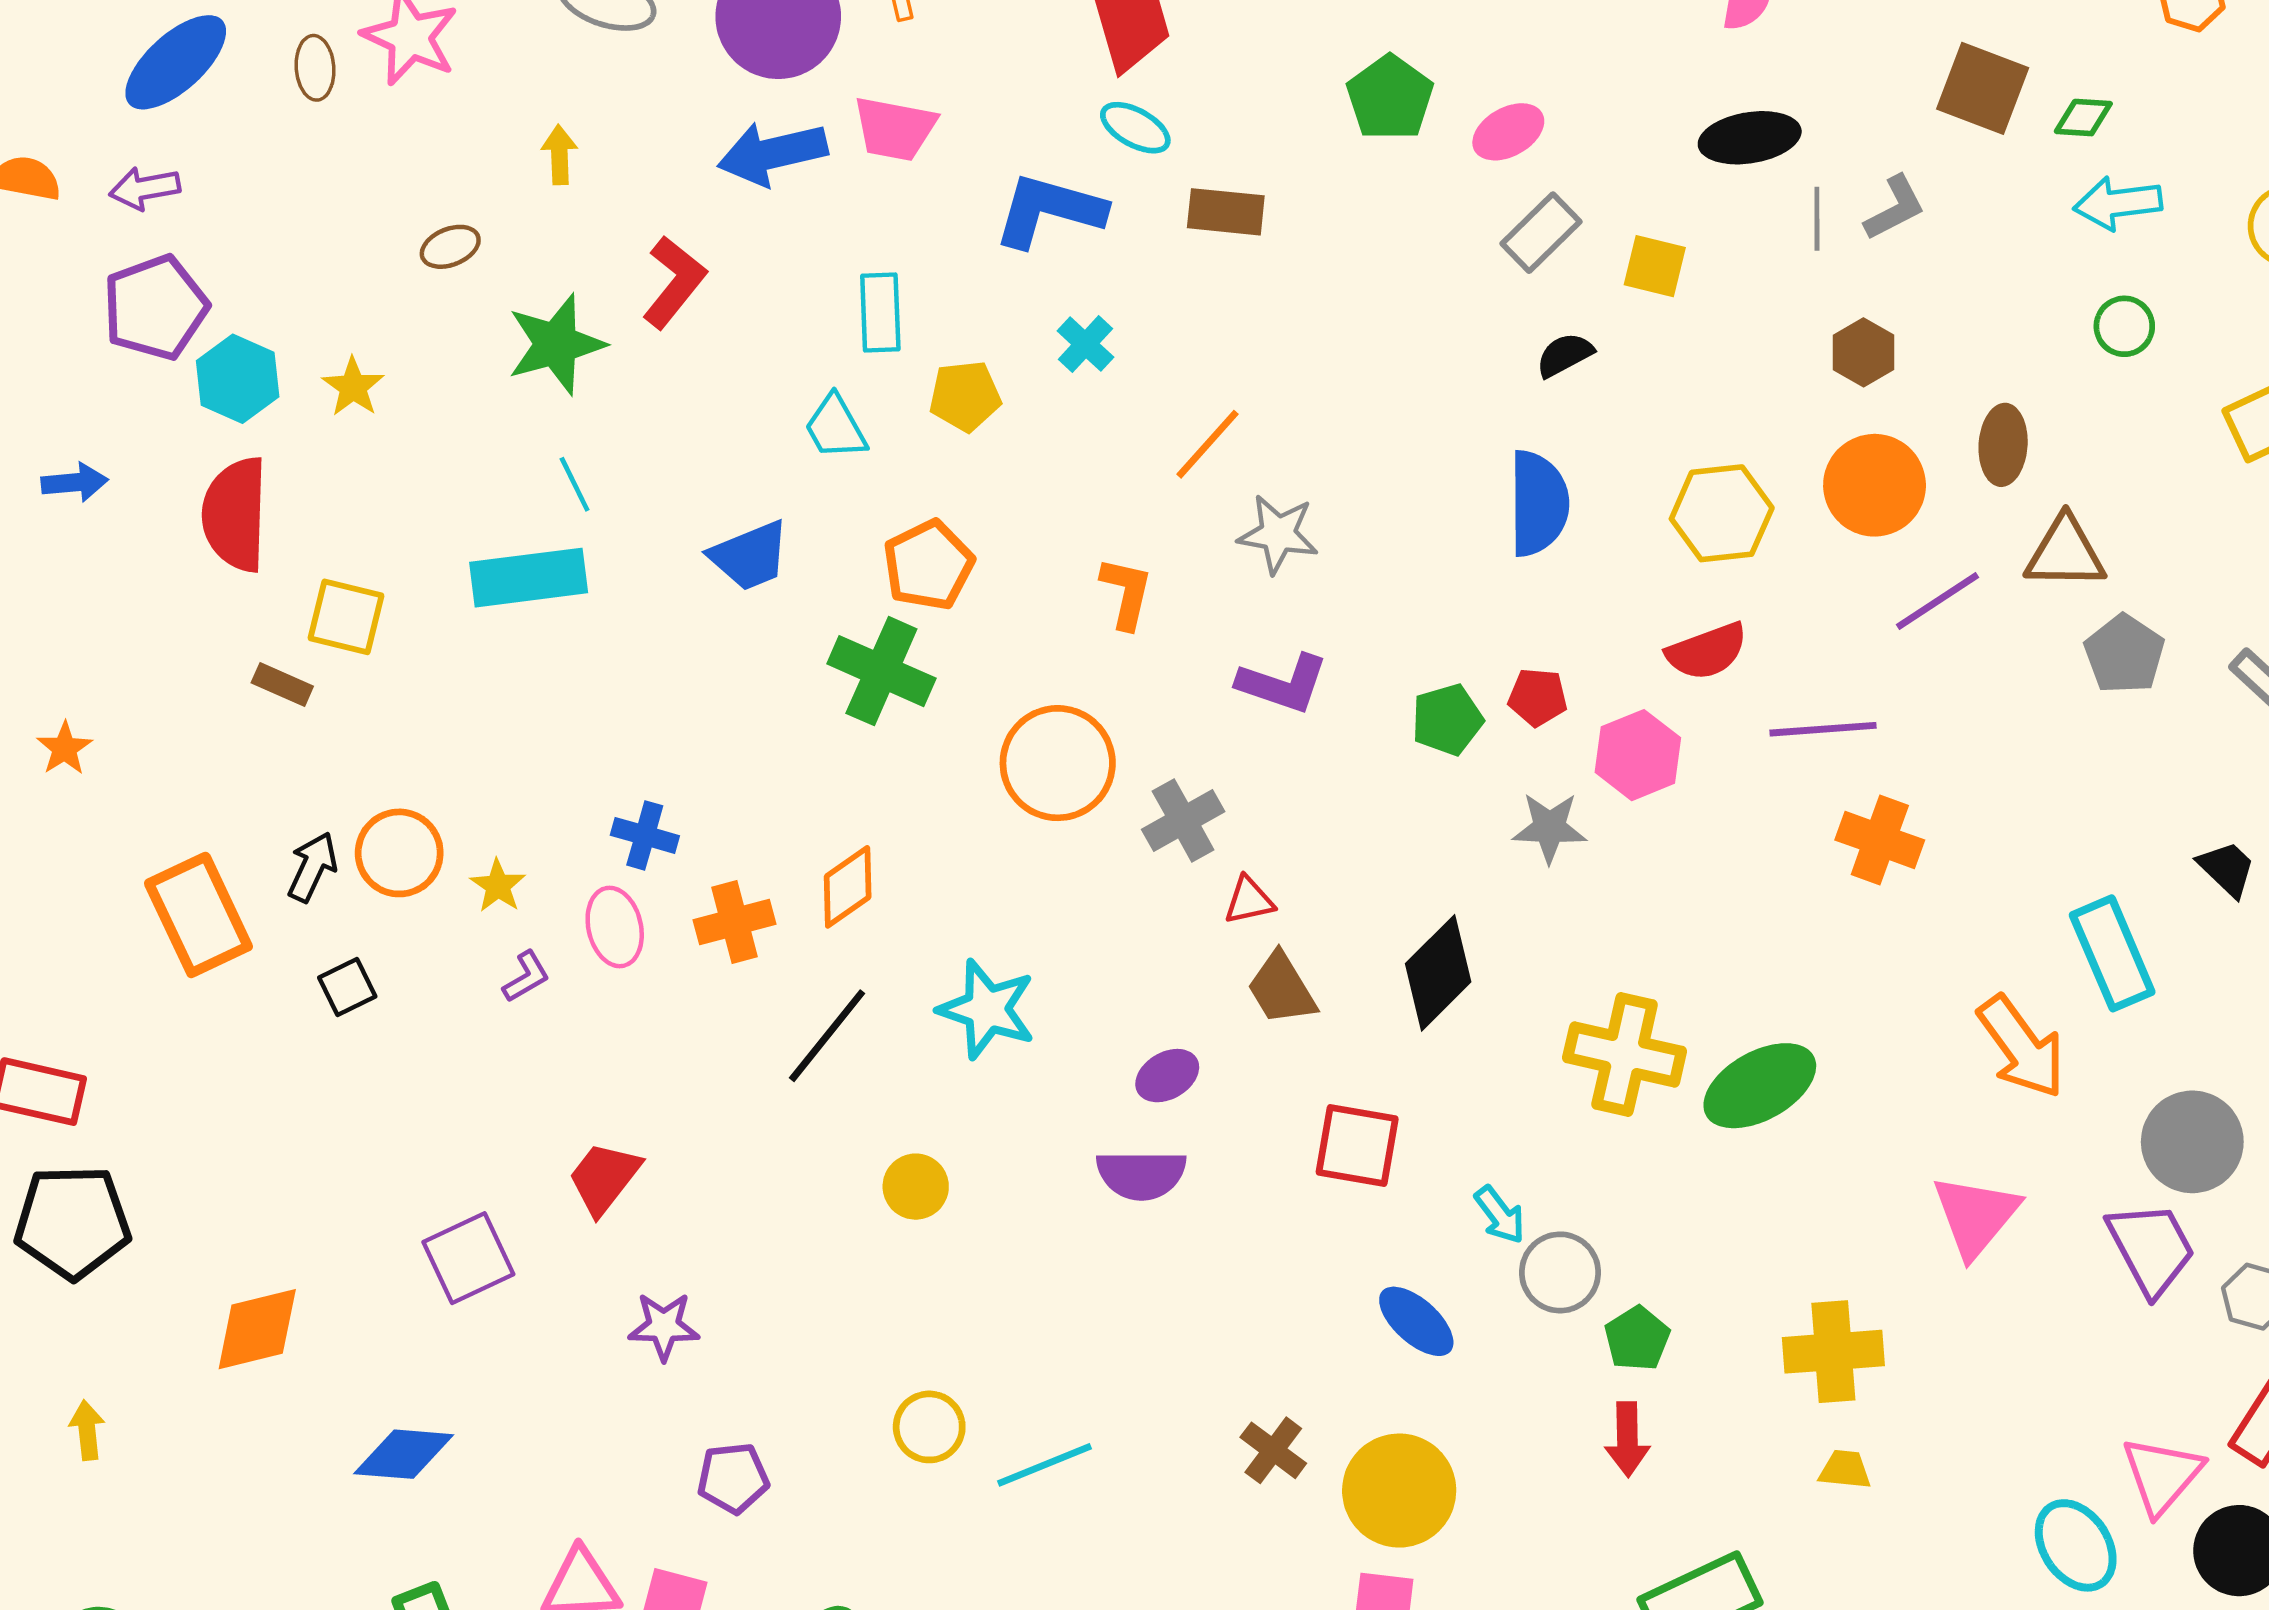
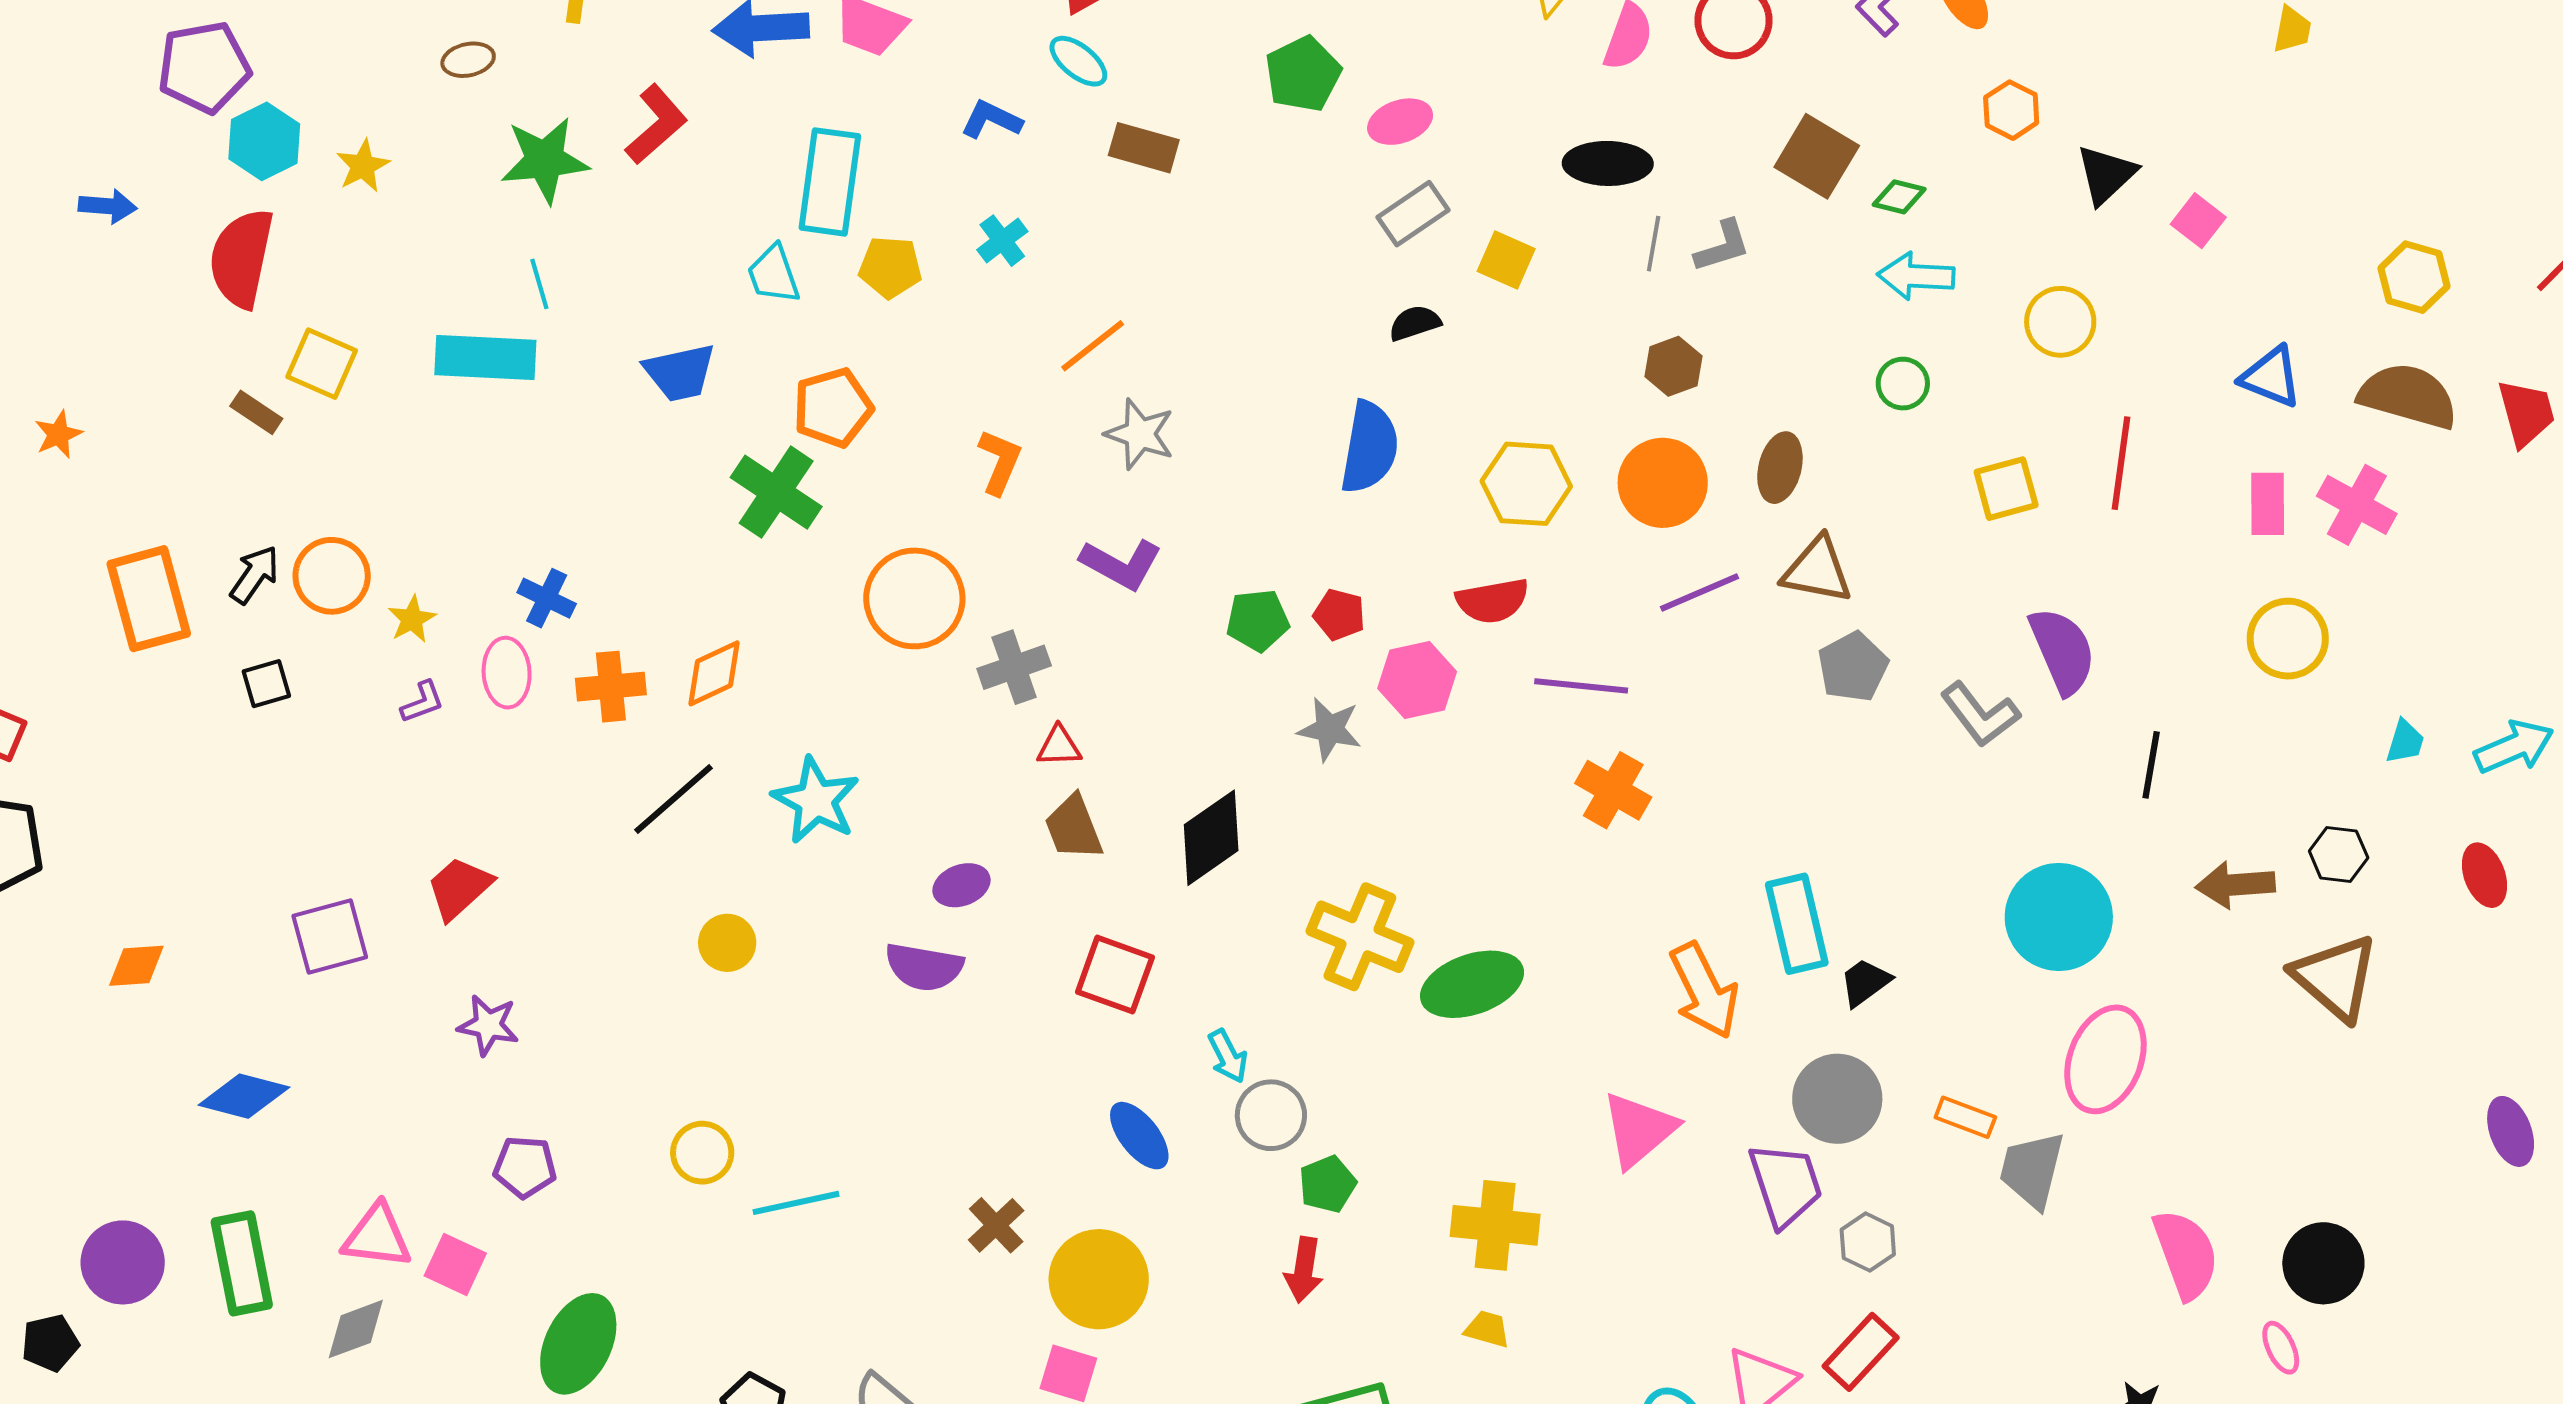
blue L-shape: (1049, 210) -> (991, 120), size x0.6
cyan rectangle: (880, 312) -> (830, 182), size x1.5
black trapezoid: (2227, 869) -> (1865, 982), moved, turned -90
orange diamond: (257, 1329) -> (136, 966), size x0.7

